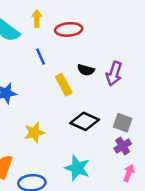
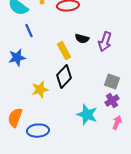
blue line: (40, 56) -> (29, 31), moved
black diamond: (85, 121) -> (64, 77), moved, turned -70
cyan star: (77, 168) -> (87, 115), moved

